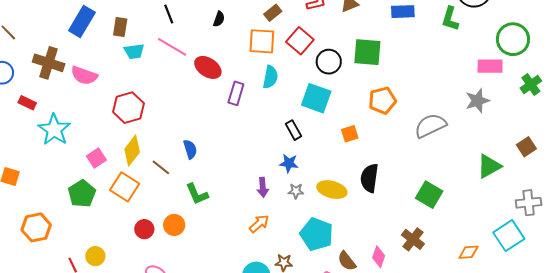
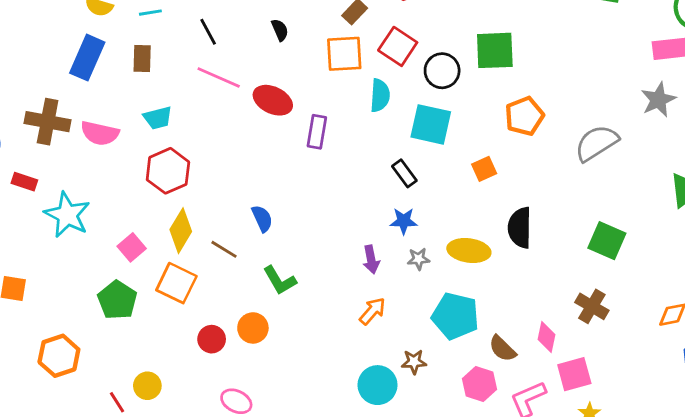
black semicircle: (219, 19) -> (280, 30), turned -35
cyan trapezoid: (134, 51) -> (158, 118), moved
cyan semicircle: (270, 77) -> (380, 95), moved

